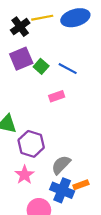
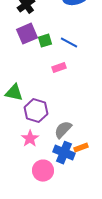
green square: (41, 66) -> (45, 41), turned 32

